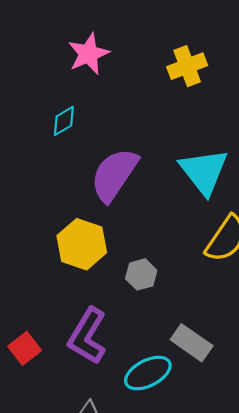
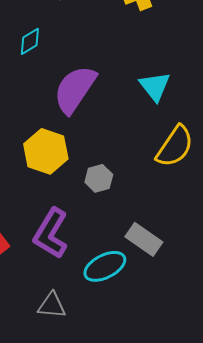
cyan triangle: (204, 171) -> (155, 86), size x0.7

